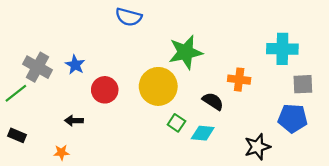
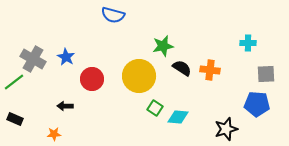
cyan cross: (282, 49) -> (248, 43), size x0.6
green star: (186, 52) -> (163, 46), size x0.7
black semicircle: (213, 101) -> (182, 68), moved

